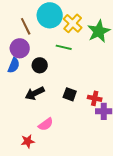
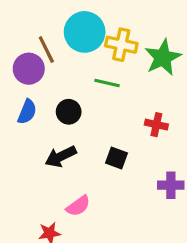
yellow cross: (73, 23) -> (121, 45), turned -30
purple circle: (20, 48) -> (29, 69), moved
red cross: (95, 98) -> (156, 125), moved

